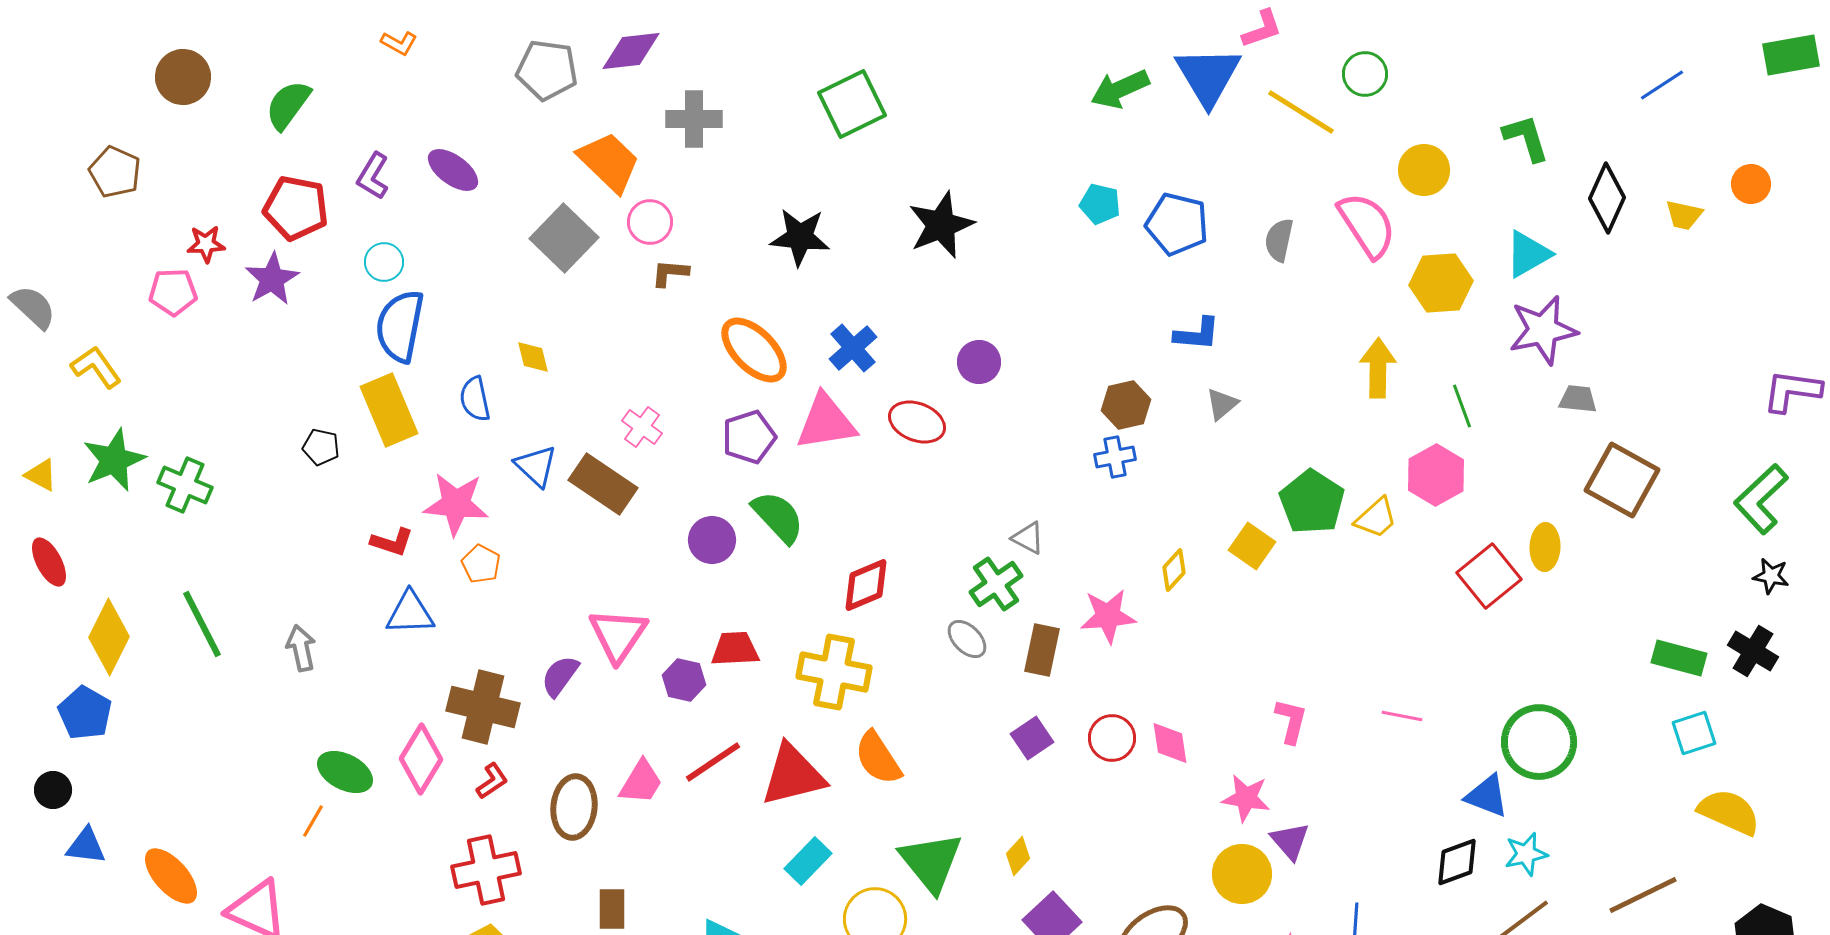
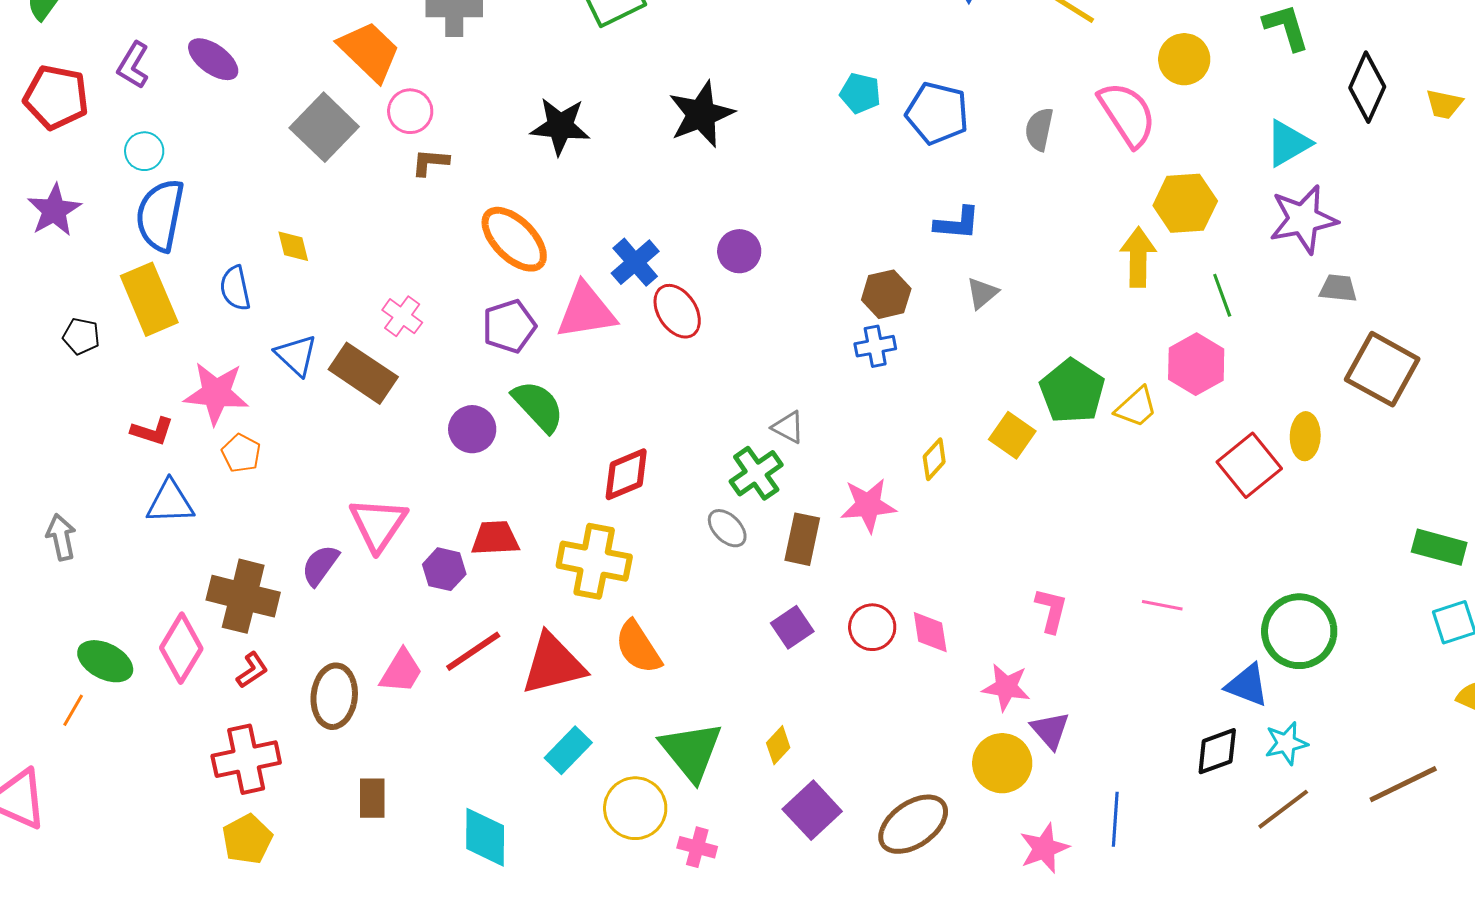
purple star: (272, 279) -> (54, 210), moved
yellow hexagon: (1441, 283) -> (1185, 203), moved
blue cross: (853, 348) -> (635, 262), moved
red ellipse: (917, 422) -> (677, 311), turned 36

